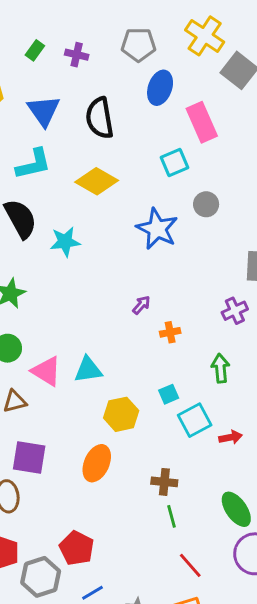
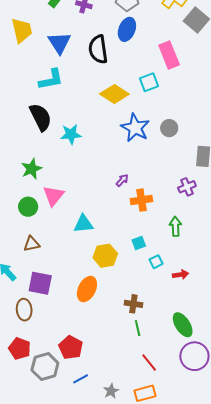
blue ellipse: (160, 88) -> (127, 29), moved
yellow diamond: (97, 181) -> (114, 94), moved
gray circle: (206, 204) -> (169, 128), moved
orange cross: (170, 332) -> (141, 200), size x1.5
pink triangle: (46, 371) -> (54, 196), moved, turned 35
cyan square: (195, 420) -> (156, 262), size x0.6

